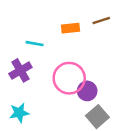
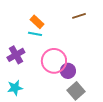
orange rectangle: (70, 28) -> (37, 22), moved, turned 48
cyan line: (35, 44) -> (35, 34), moved

